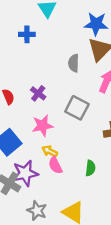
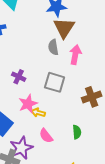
gray semicircle: (74, 63) -> (53, 47), moved
yellow arrow: (50, 151) -> (38, 113), moved

